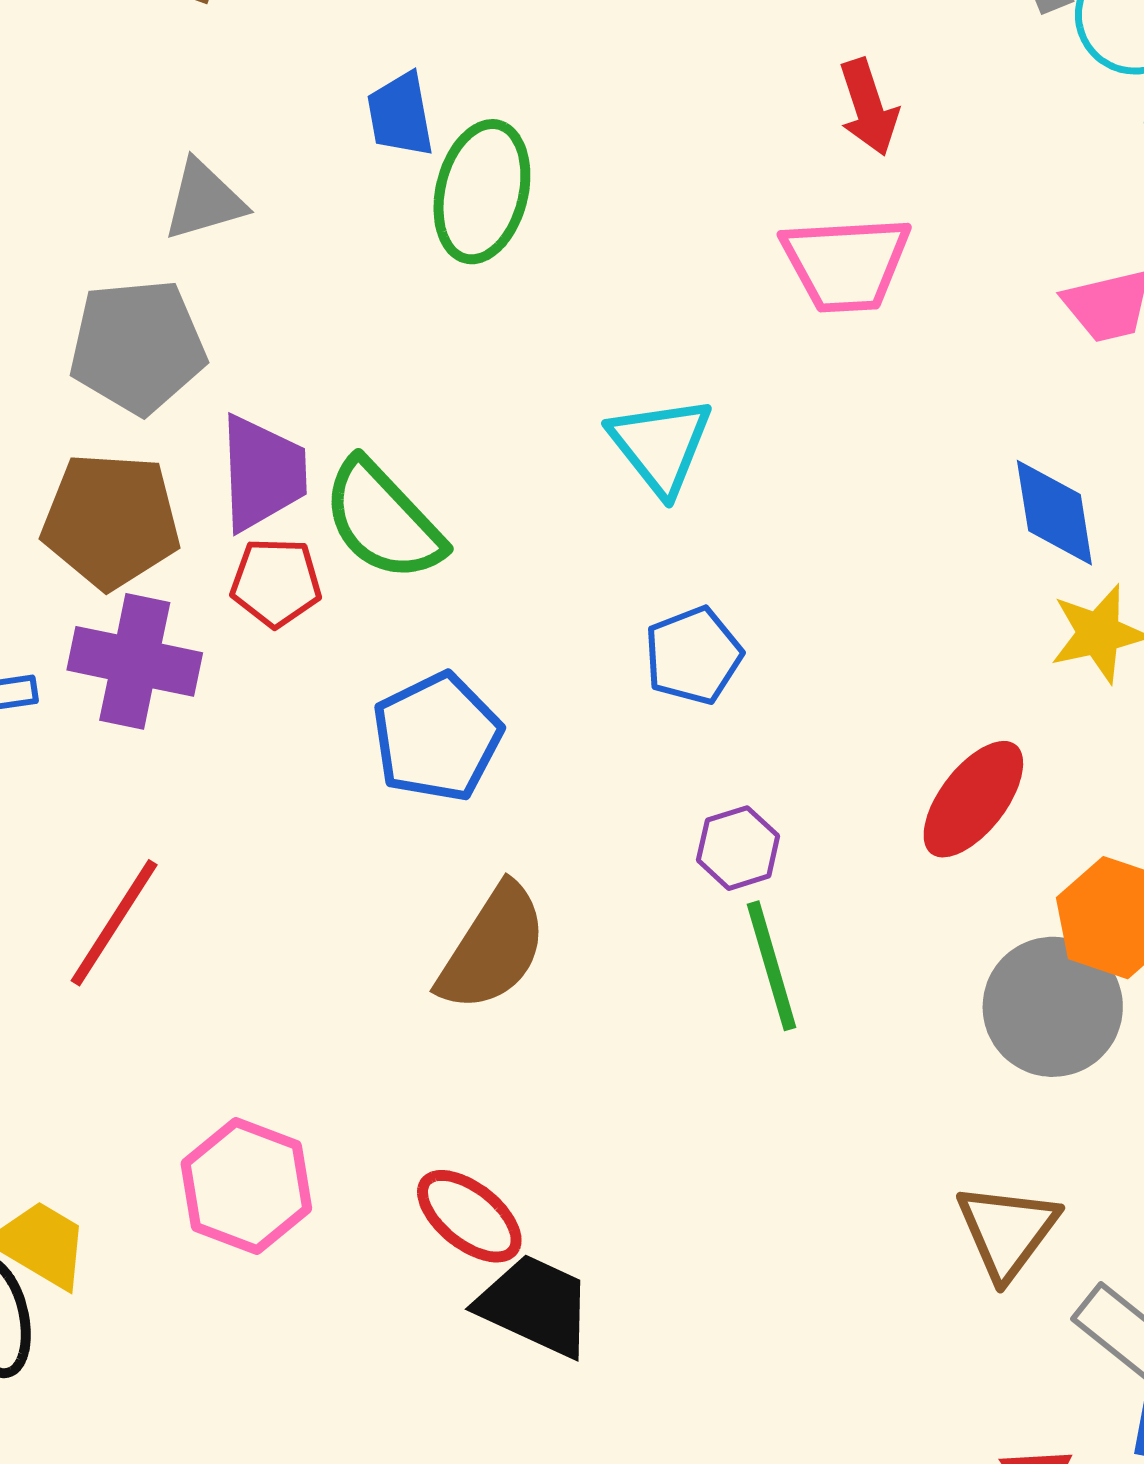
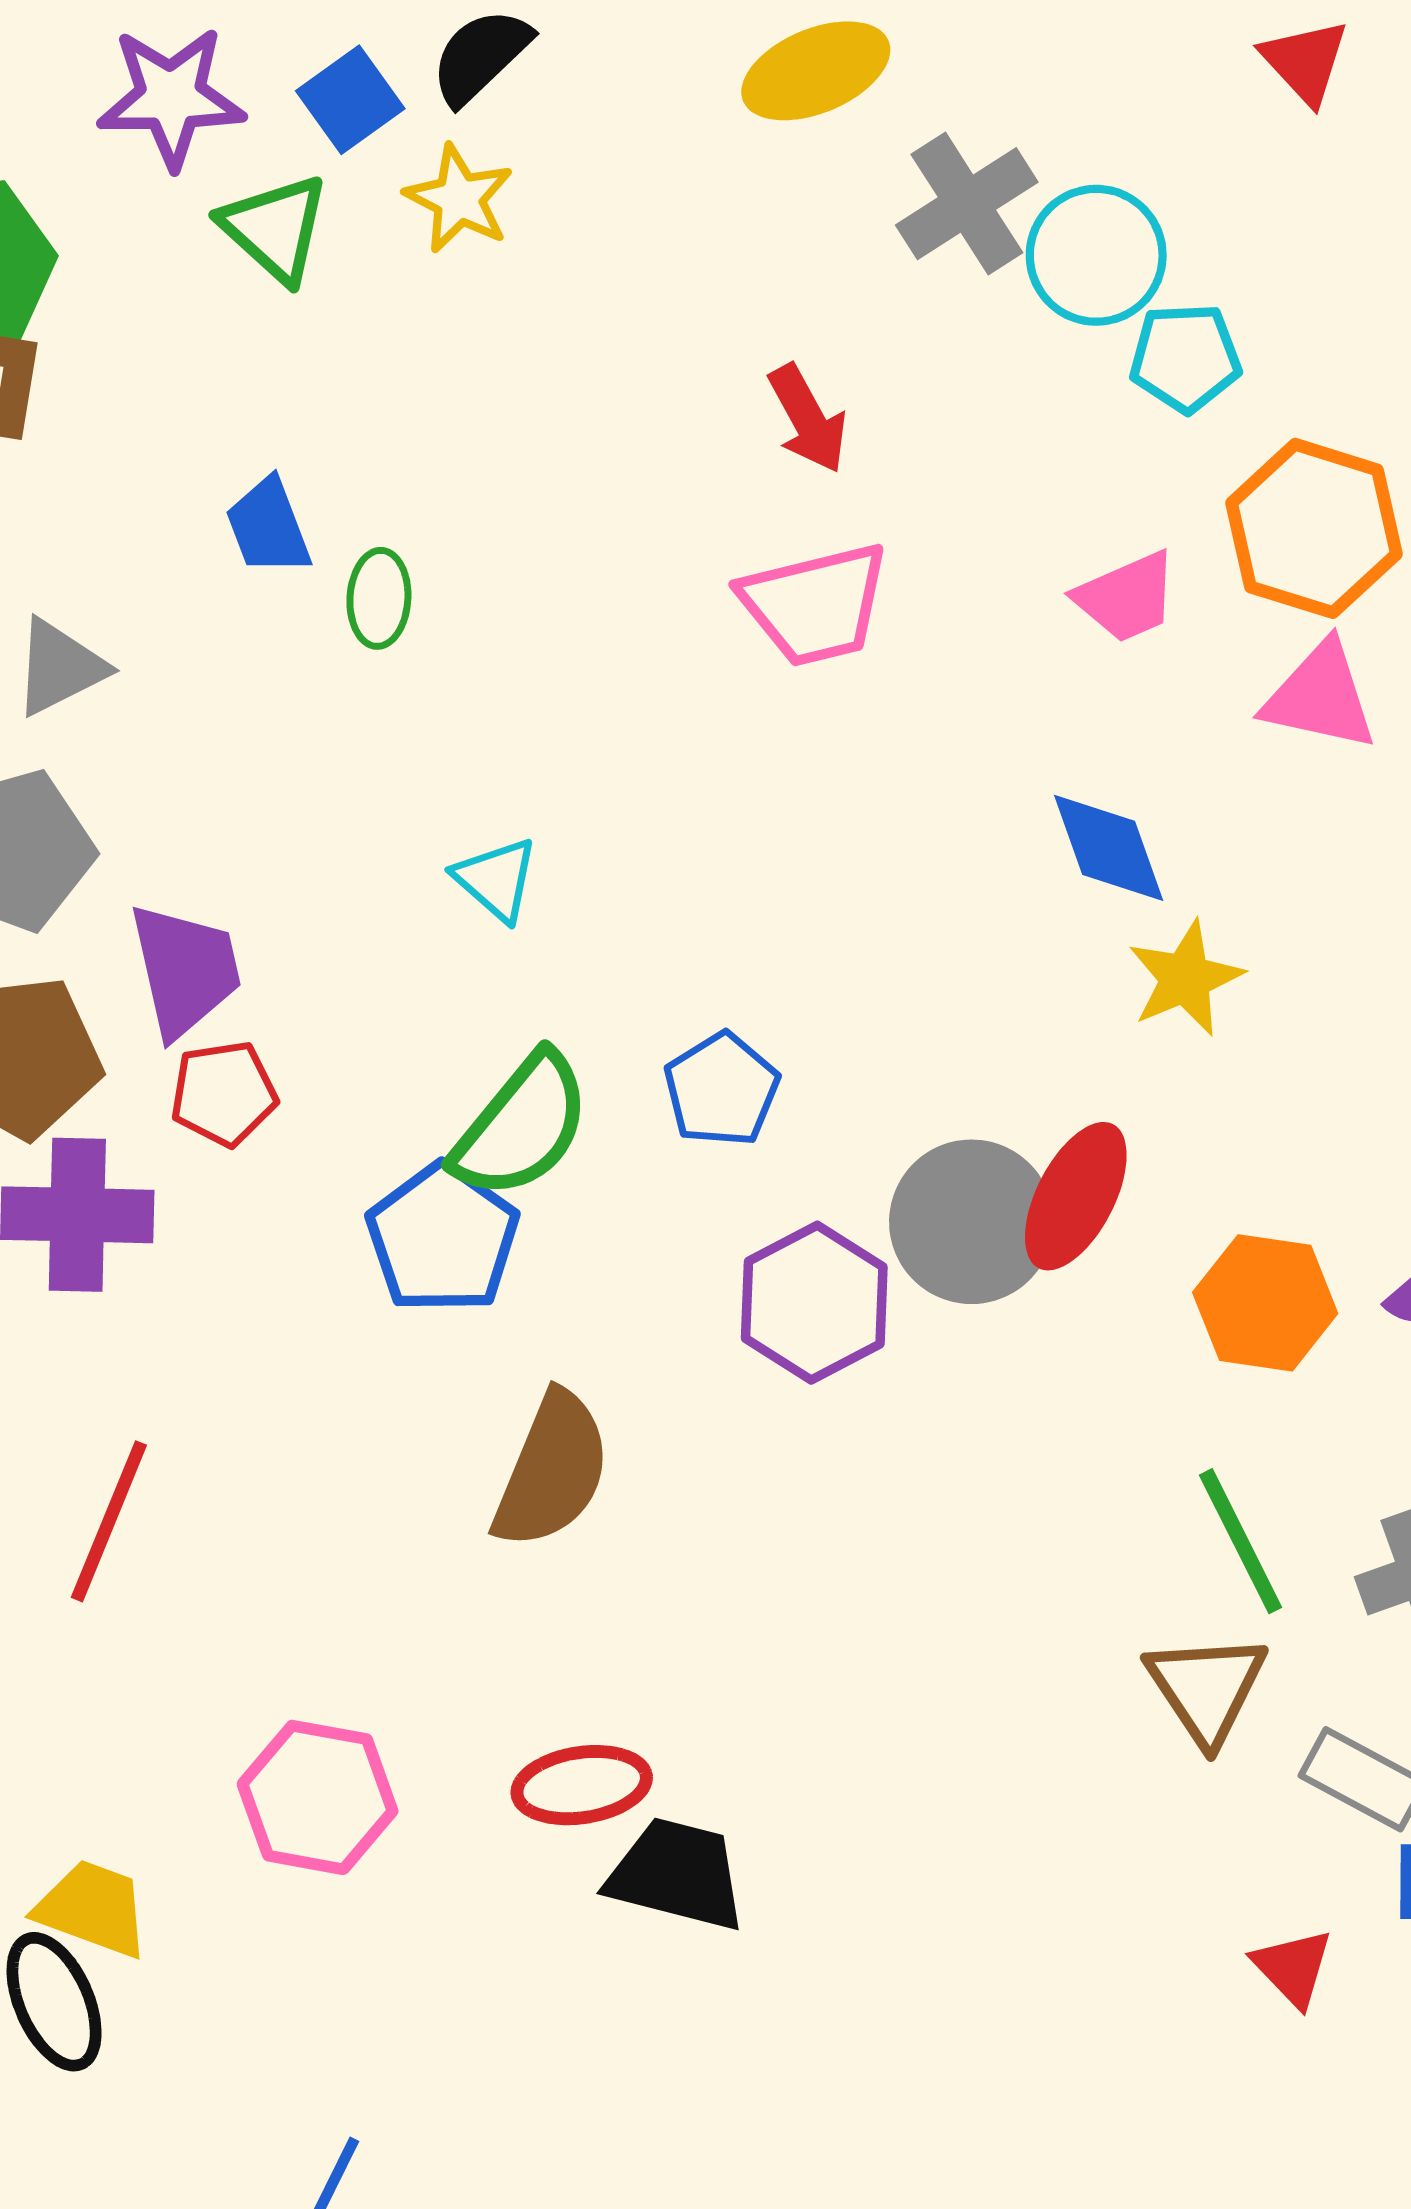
green ellipse: (482, 192) -> (379, 598), size x0.6
cyan triangle: (661, 445) -> (496, 879), moved, size x0.7
green semicircle: (383, 520) -> (521, 1126), moved, turned -87
purple hexagon: (738, 848) -> (814, 1303), size x1.6
green line: (772, 966) -> (1241, 1541), moved
gray circle: (1053, 1007) -> (971, 1222), moved
red ellipse: (469, 1216) -> (582, 1785), turned -37

